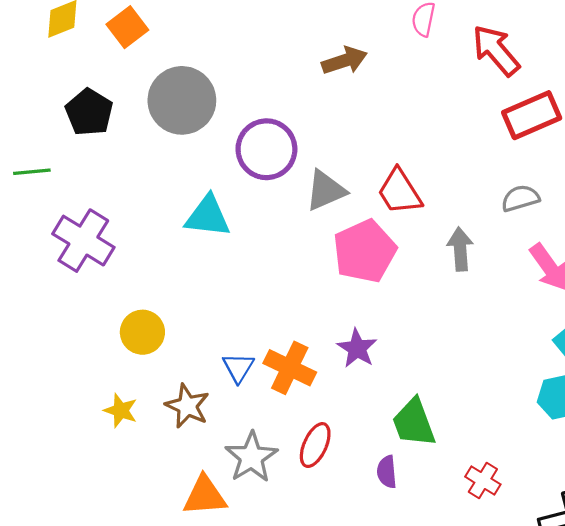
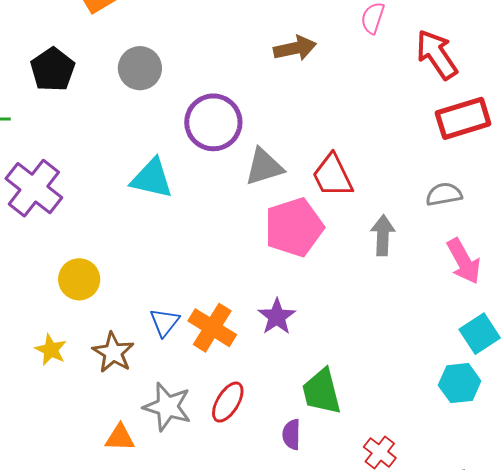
gray circle: (182, 100) -> (140, 68), size x0.7
gray star: (251, 457) -> (167, 407), turned -30
orange triangle: (205, 496) -> (120, 438), size x0.7

